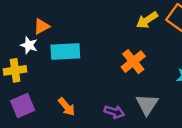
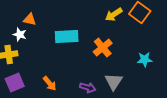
orange triangle: (41, 26) -> (30, 20), turned 40
cyan rectangle: (65, 52) -> (67, 37), moved

